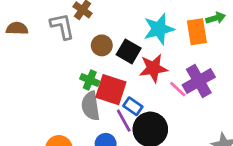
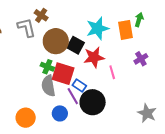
green arrow: (216, 18) -> (139, 20), turned -56
brown circle: (102, 45) -> (56, 41), size x1.6
purple cross: (199, 81) -> (141, 59), moved, size x0.6
pink line: (178, 89) -> (112, 72), turned 32

